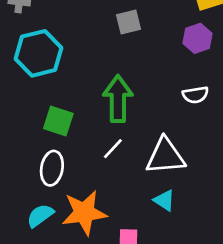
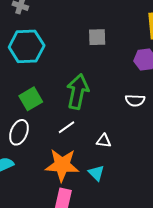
green square: (58, 121) -> (31, 99), turned 30
white triangle: (165, 156) -> (104, 141), size x0.5
orange star: (84, 213) -> (62, 165), moved

